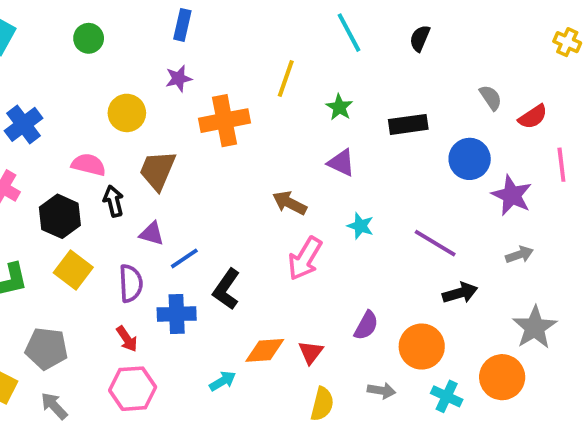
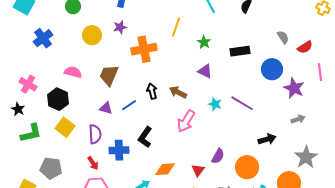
yellow circle: (127, 113) -> (92, 35), moved
blue cross: (23, 124) -> (43, 38), moved
black arrow: (113, 201) -> (152, 91), moved
purple line: (435, 243) -> (242, 103), moved
blue line: (184, 258) -> (129, 105), moved
red triangle: (311, 352) -> (198, 170), moved

